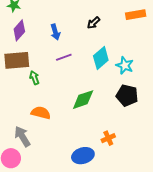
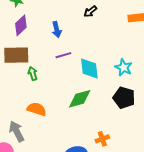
black arrow: (94, 23) -> (90, 11), moved
cyan diamond: (101, 58) -> (89, 68), moved, turned -60

